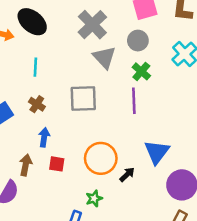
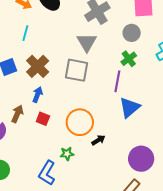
gray triangle: (104, 57) -> (87, 42), moved
cyan line: (35, 67) -> (25, 33), moved
brown cross: (37, 104) -> (38, 66), size x1.6
blue triangle: (157, 152) -> (130, 107), moved

